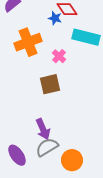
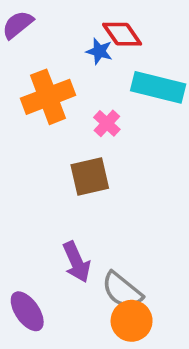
gray semicircle: (47, 147) -> (122, 290), moved, turned -110

